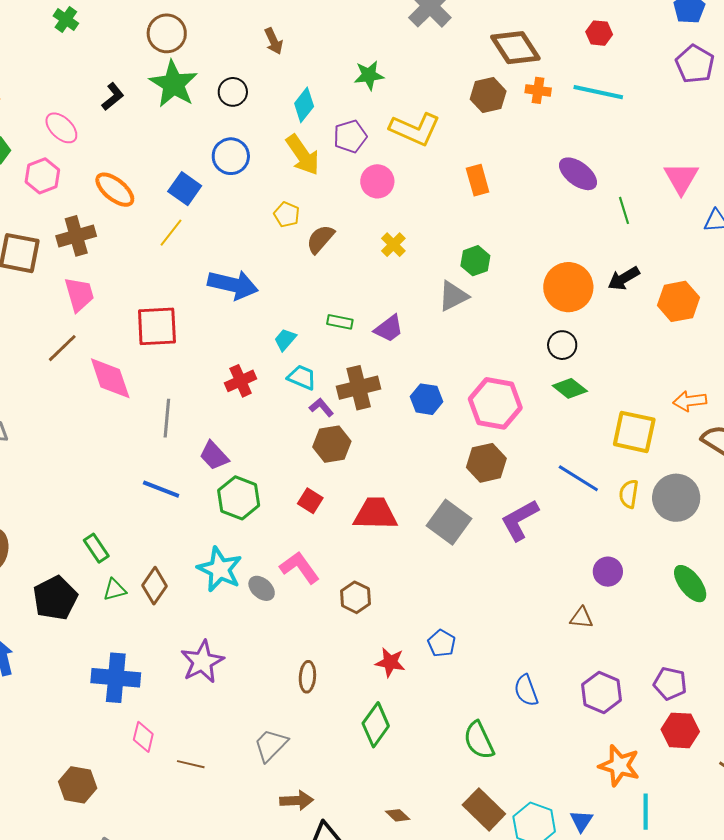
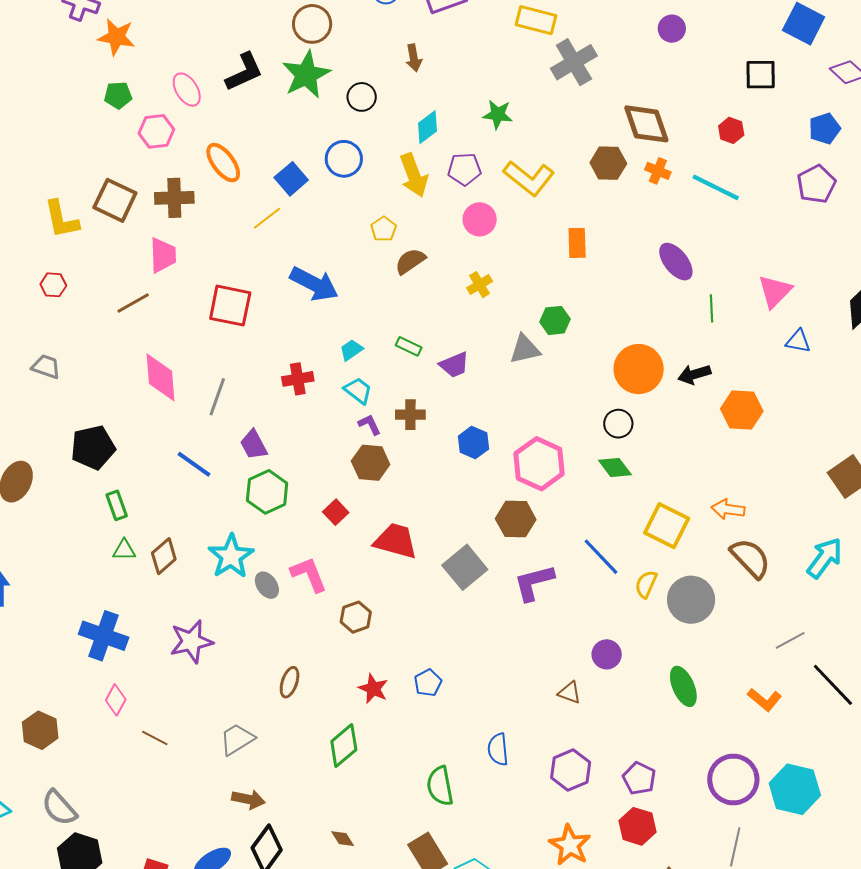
black L-shape: (113, 97) -> (244, 72), size x1.5
pink diamond: (110, 378) -> (161, 377), moved
brown cross: (359, 388) -> (410, 415), size x0.7
black pentagon: (55, 598) -> (93, 447), moved

